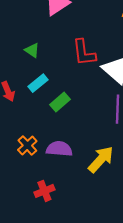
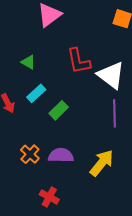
red cross: (44, 191) -> (49, 197), turned -36

